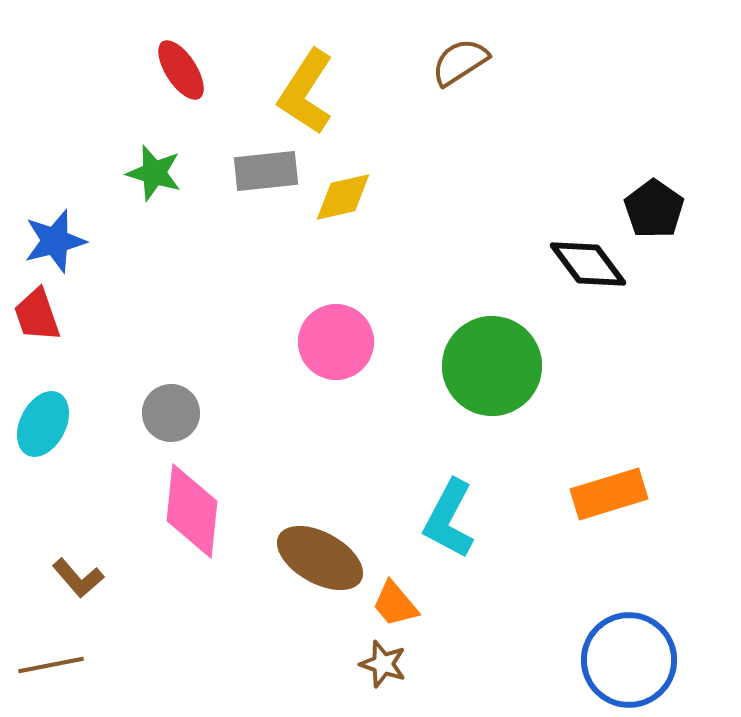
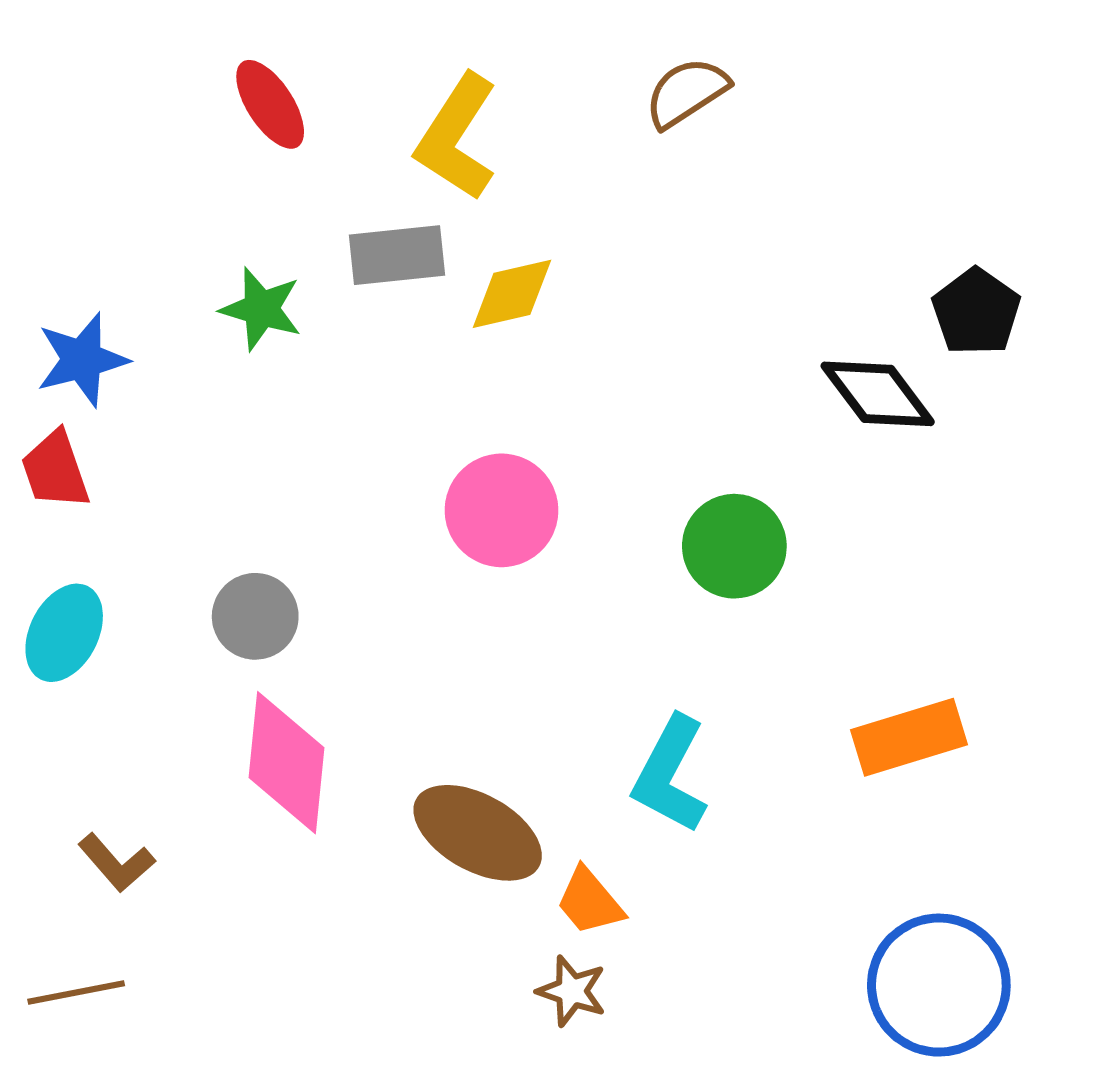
green star: (154, 173) -> (261, 309), moved
green circle: (492, 366) -> (734, 546), size x0.7

